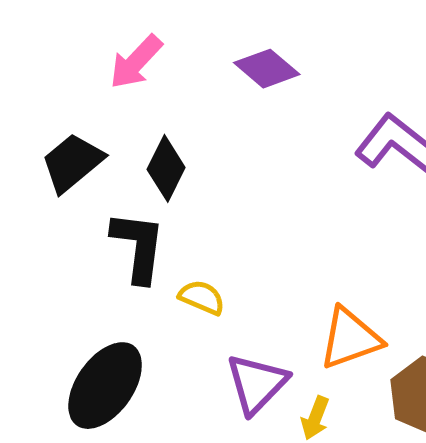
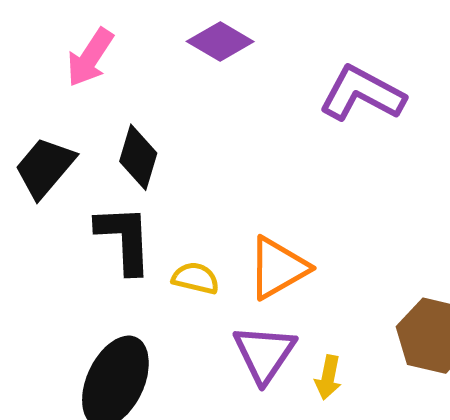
orange triangle: (350, 338) -> (278, 268), moved

